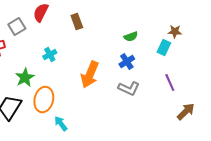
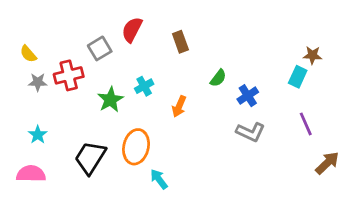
green semicircle: (131, 37) -> (218, 78), moved, turned -32
orange arrow: (90, 75) -> (179, 106), moved, size x0.6
green star: (25, 78) -> (110, 100), moved

